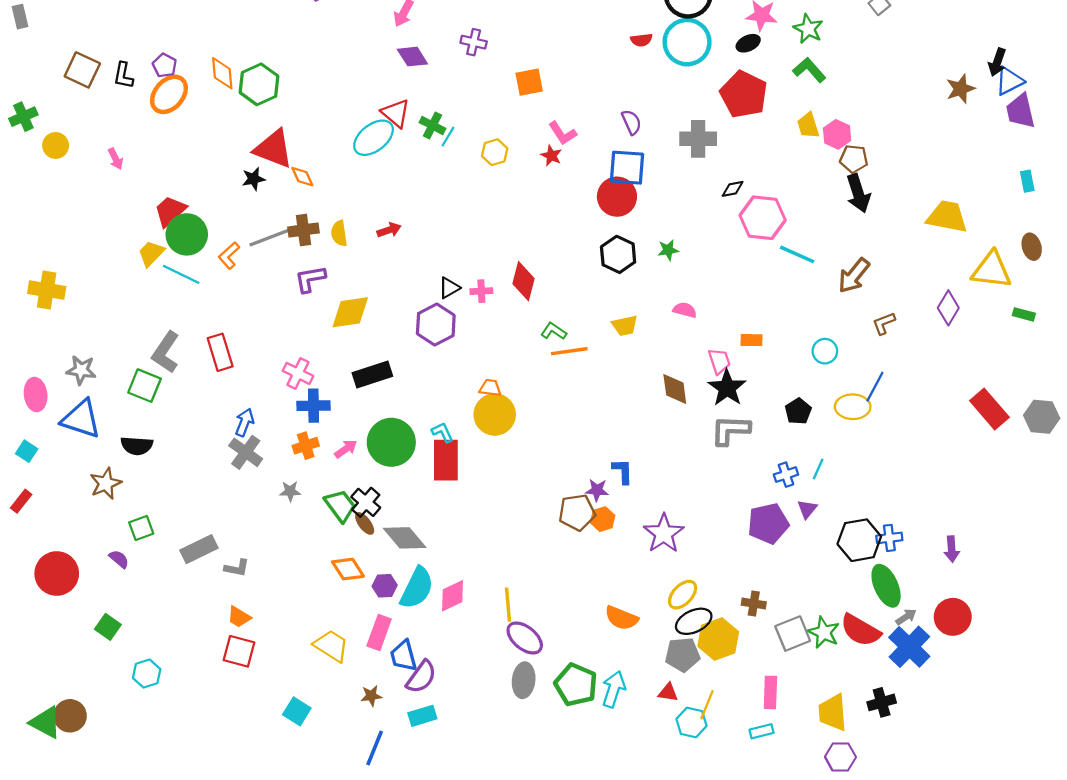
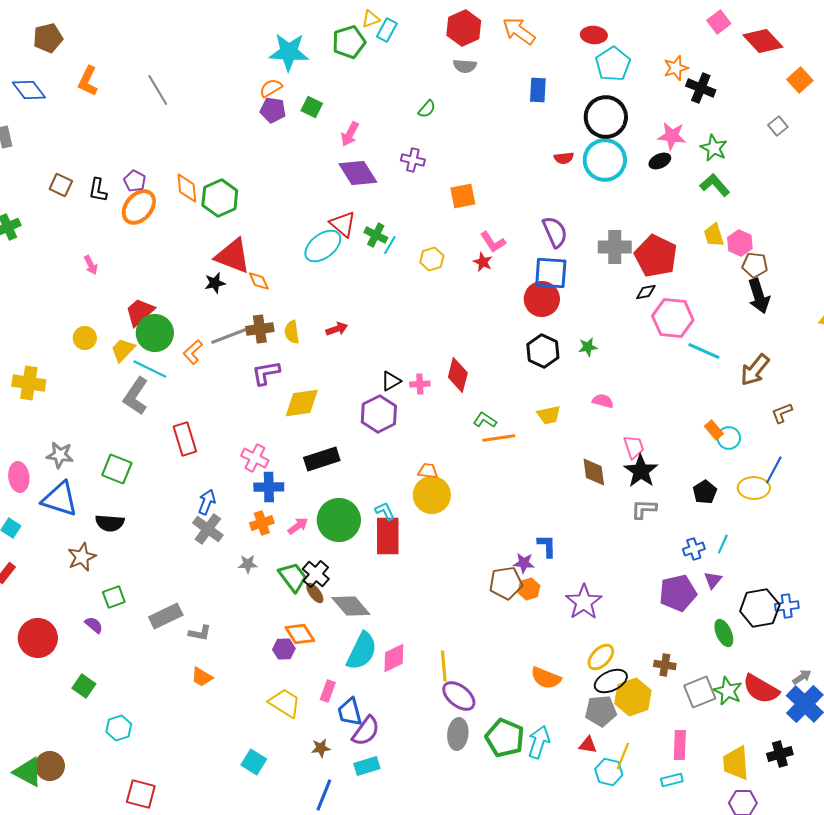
purple diamond: (412, 57) -> (358, 173), size x1.4
brown square: (82, 70) -> (61, 185), size x0.7
red pentagon: (744, 94) -> (656, 256), moved
purple semicircle: (631, 122) -> (555, 232), size x1.4
yellow circle: (56, 145) -> (85, 338), moved
orange rectangle: (752, 340) -> (714, 430), moved, turned 48
gray L-shape: (166, 352) -> (136, 396), moved
gray L-shape: (730, 430) -> (644, 509), size x0.7
purple hexagon: (385, 586) -> (284, 649), moved
green ellipse: (886, 586) -> (724, 633), moved, size x0.7
pink rectangle: (379, 632) -> (328, 691), size x0.7
red square: (239, 651) -> (141, 794), moved

